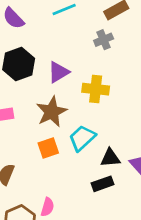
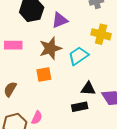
yellow cross: (96, 89) -> (101, 34), moved
cyan trapezoid: (82, 138) -> (78, 56), moved

